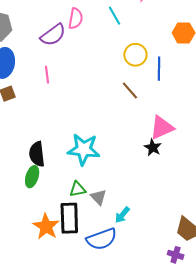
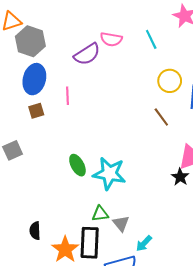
pink semicircle: (76, 19) -> (111, 39), turned 85
pink line: (47, 75) -> (68, 96), moved
black semicircle: (37, 154) -> (35, 231), moved, size x0.7
green ellipse: (32, 177) -> (77, 165), moved, turned -50

